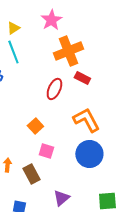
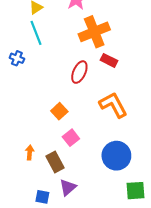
pink square: (46, 151) -> (71, 138), turned 35
blue circle: (89, 154) -> (116, 156), moved
purple triangle: (61, 198) -> (68, 187), moved

